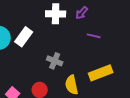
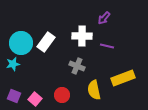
white cross: (56, 14) -> (82, 36), moved
purple line: (94, 36) -> (107, 46), moved

